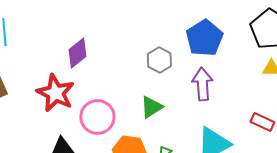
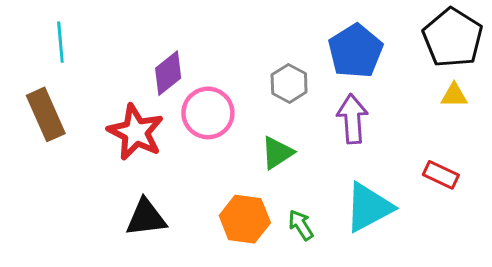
pink circle: (97, 117) -> (208, 113), moved

